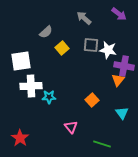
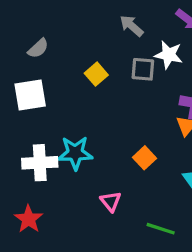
gray semicircle: (46, 32) -> (38, 48), moved
white star: (108, 50) -> (169, 55), moved
white cross: (31, 86) -> (40, 163), moved
cyan star: (49, 97) -> (75, 153), size x1.5

